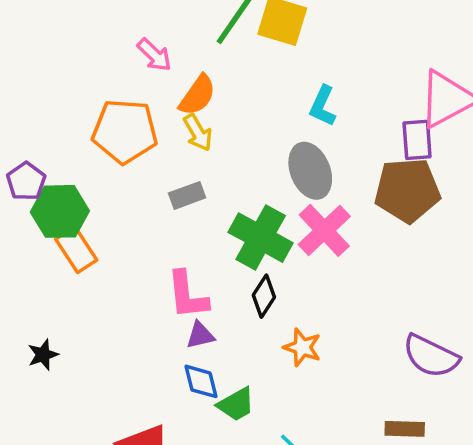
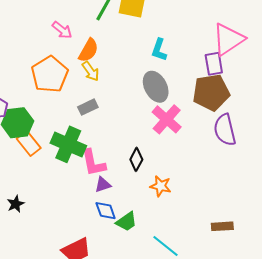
orange pentagon: (125, 131) -> (50, 74), turned -30
green cross: (261, 238) -> (68, 144), moved
purple semicircle: (431, 356) -> (225, 130), moved, turned 56

